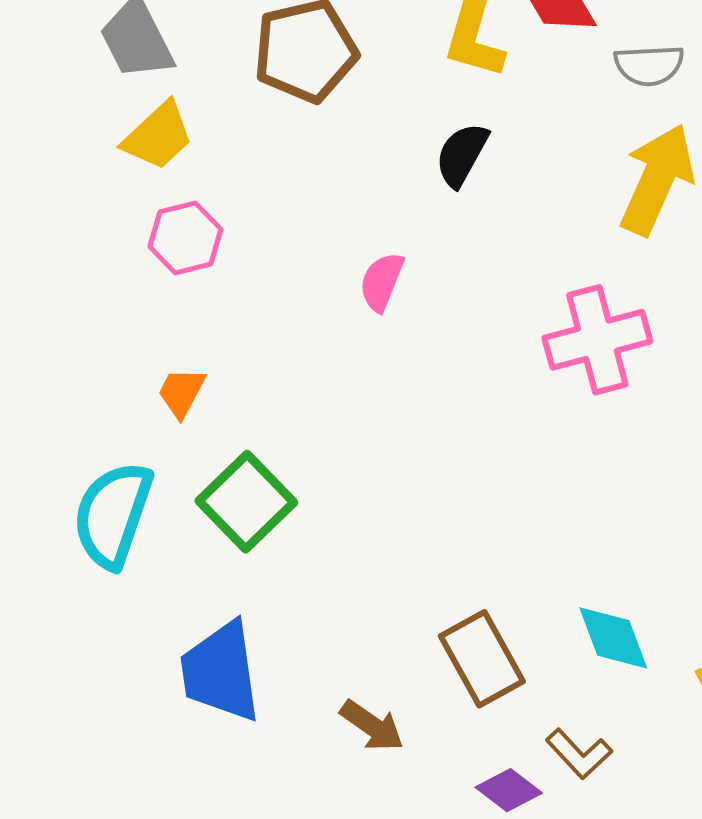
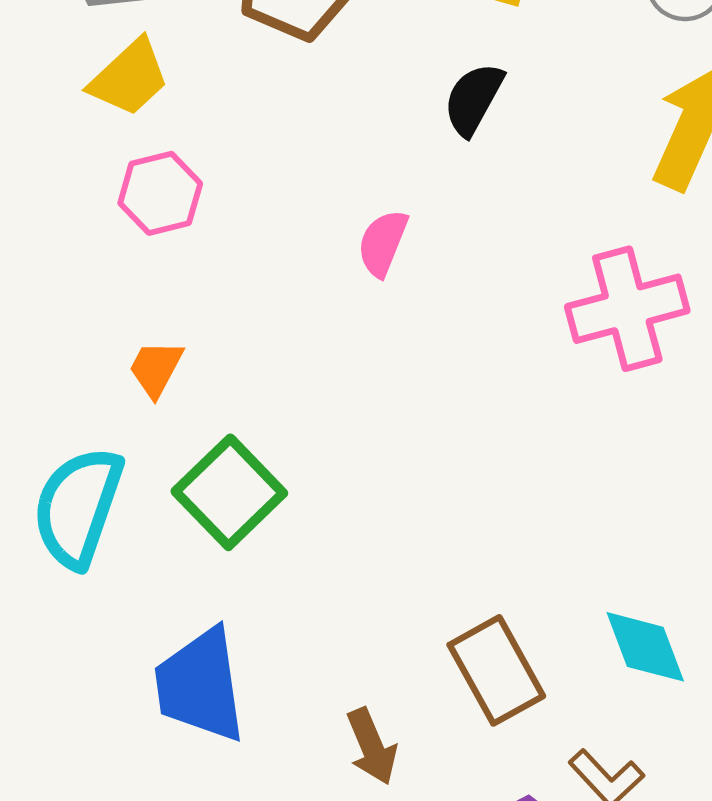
brown arrow: (372, 726) -> (372, 746), turned 32

